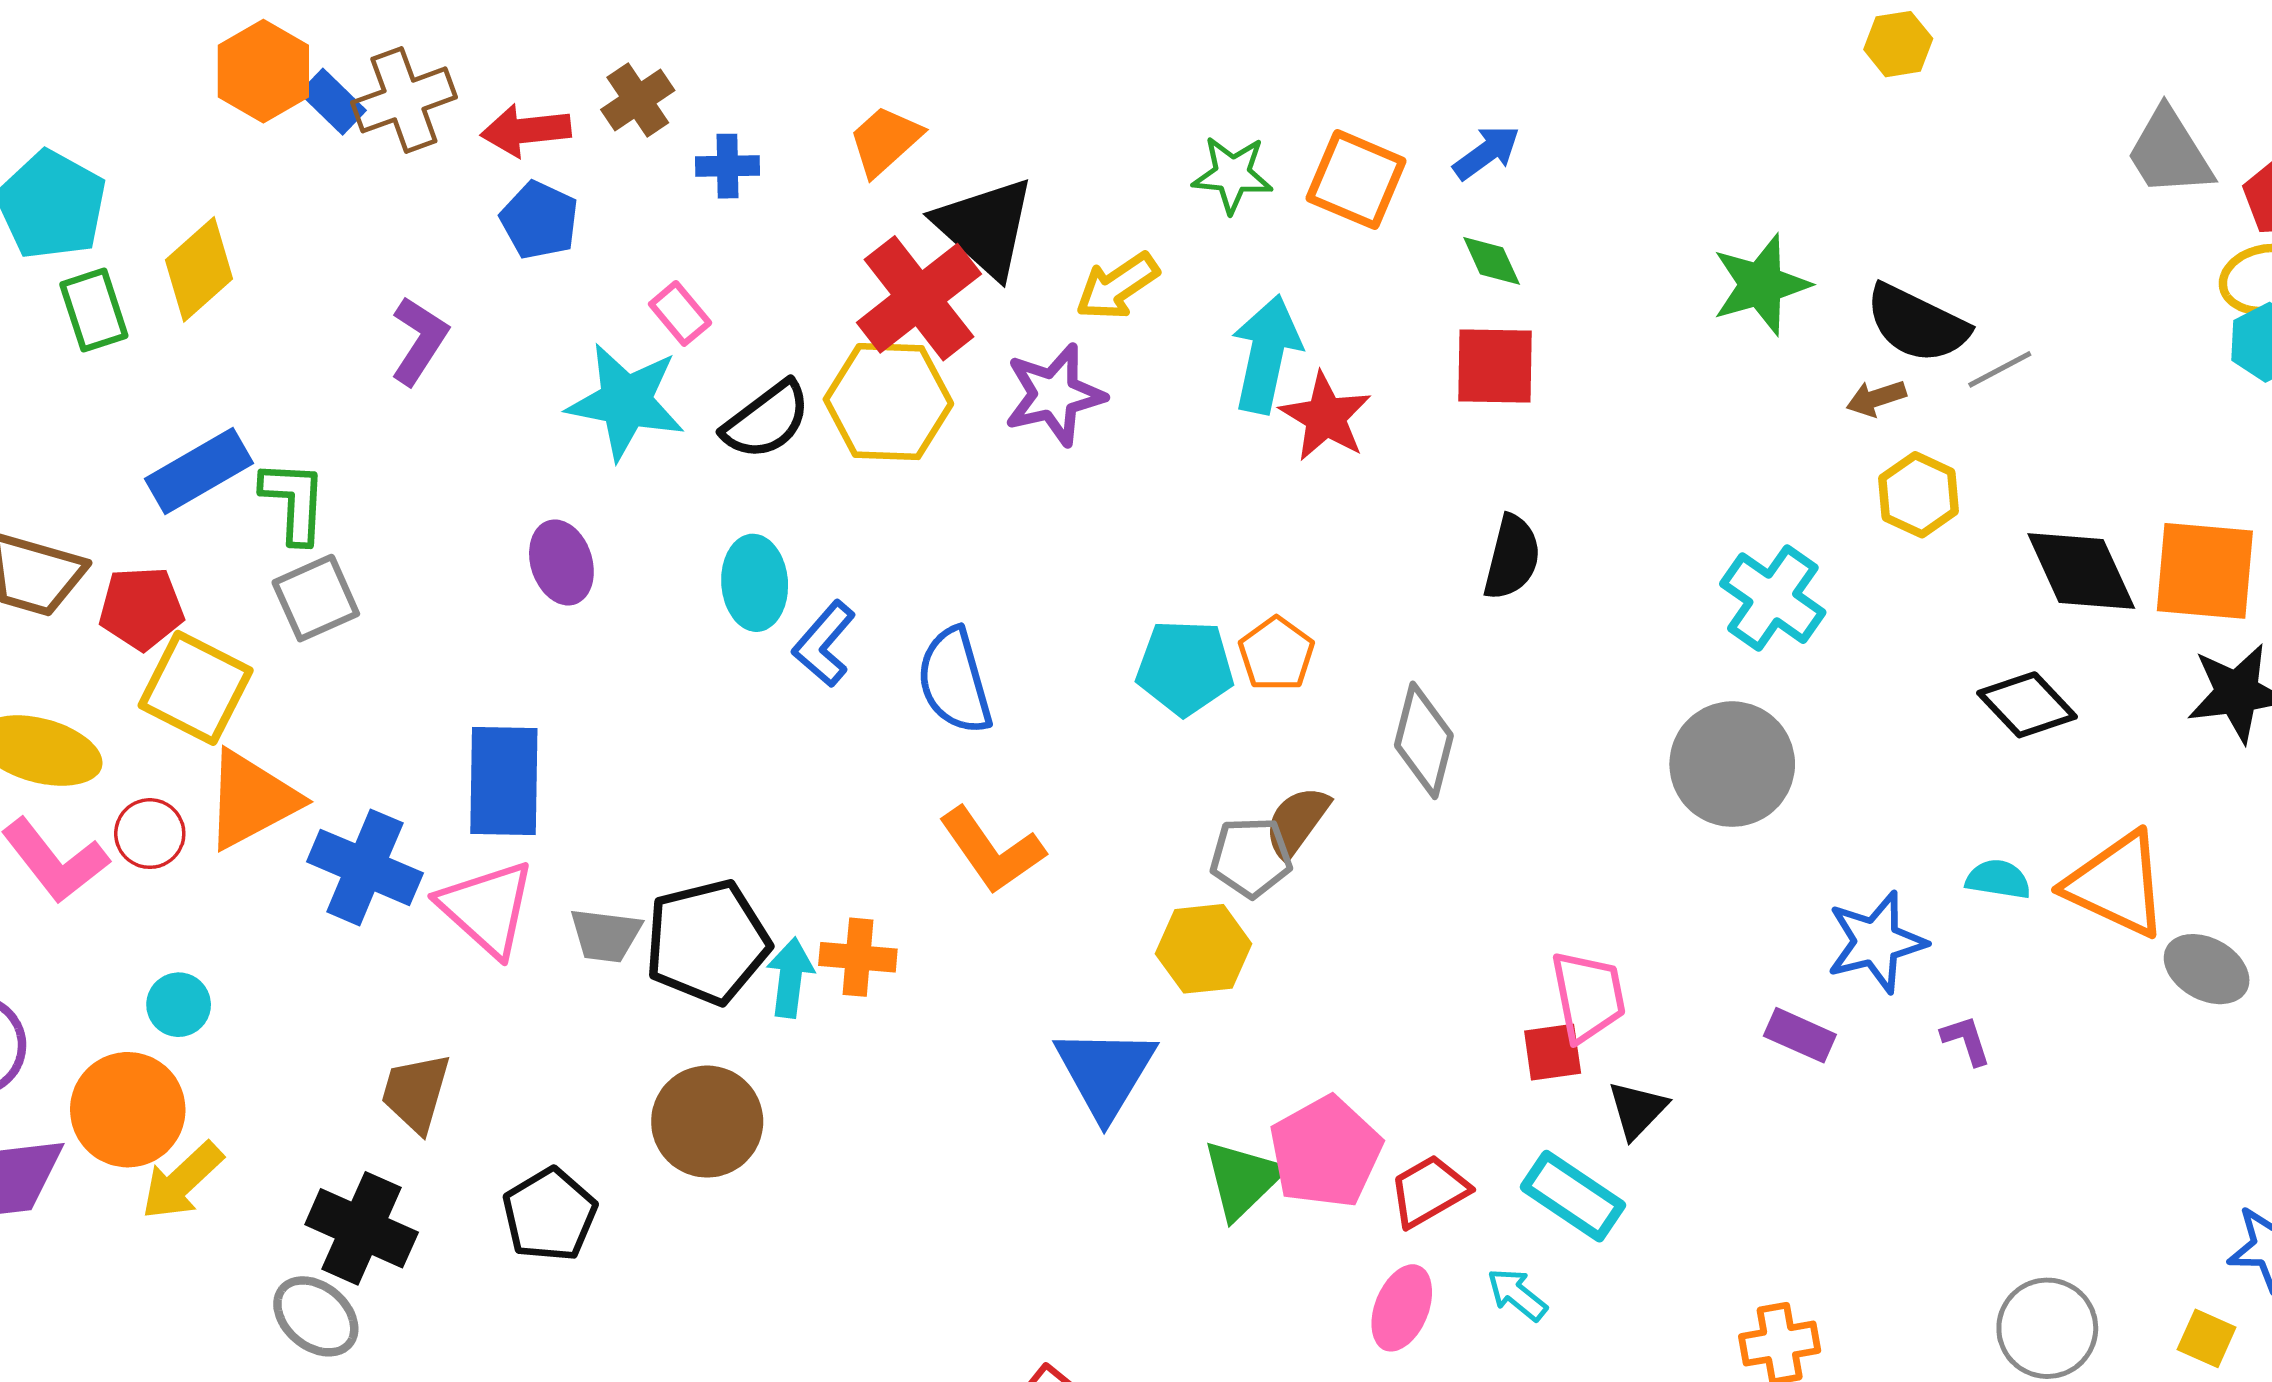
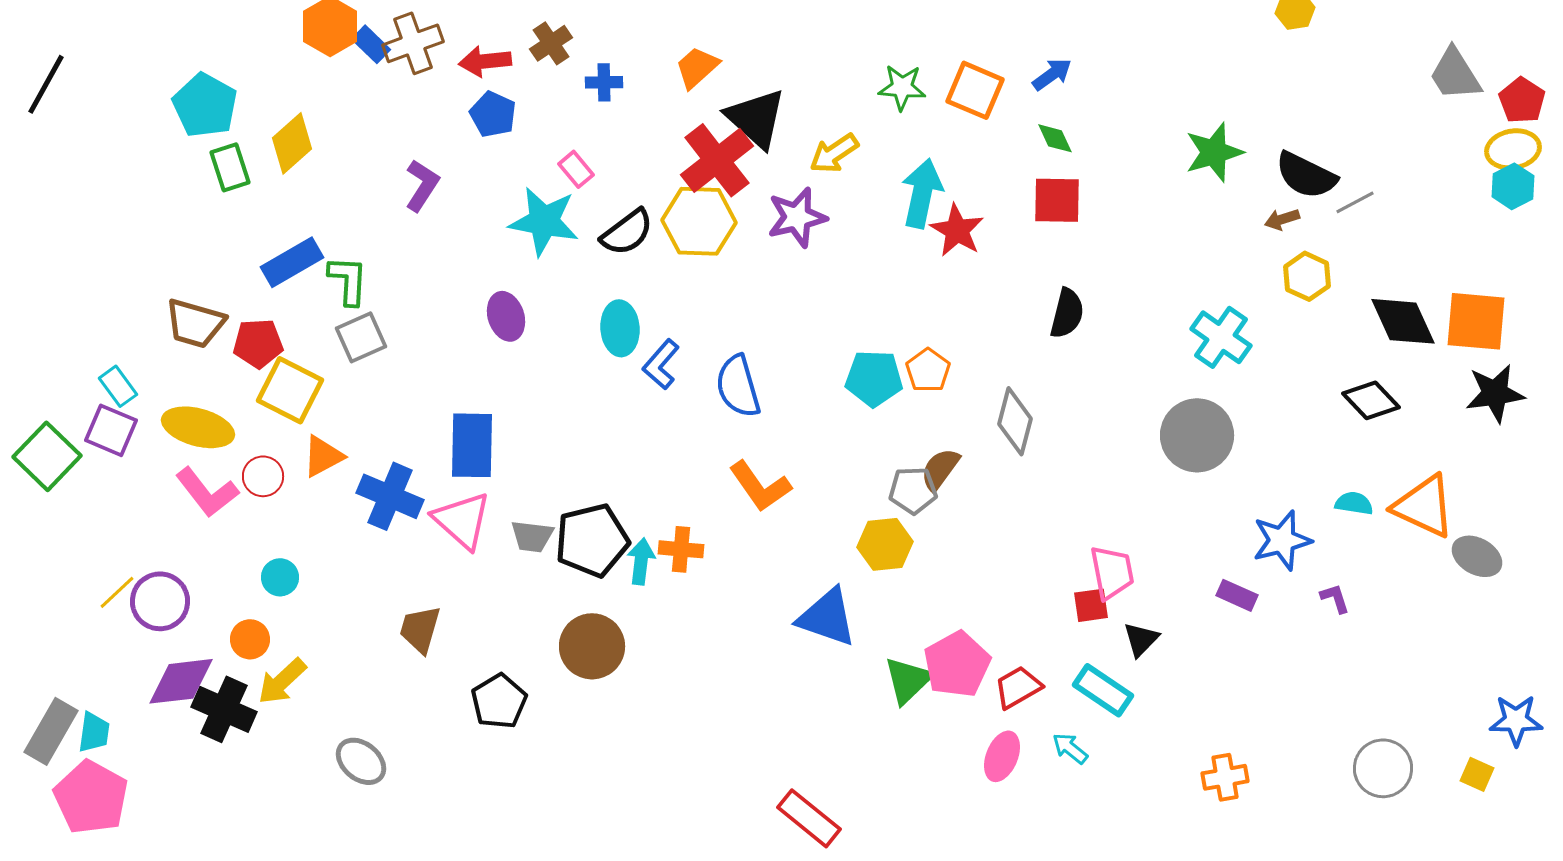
orange triangle: (251, 800) -> (323, 456), size x0.7
blue triangle: (1105, 1072) -> (827, 617), turned -42
orange circle: (128, 1110) -> (250, 639), size x0.6
black cross: (362, 1228) -> (224, 709), moved

